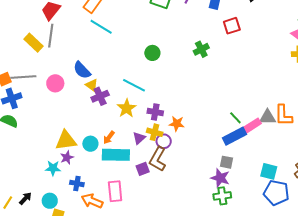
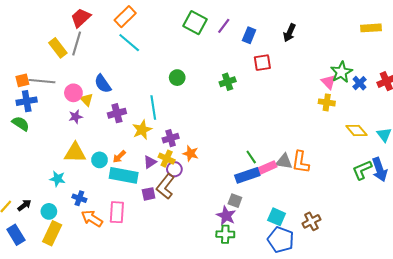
yellow triangle: (92, 85) -> (87, 100), moved
cyan line: (134, 85) -> (153, 108), turned 45
purple cross: (155, 112) -> (171, 138), turned -35
purple star: (67, 157) -> (76, 117), moved

